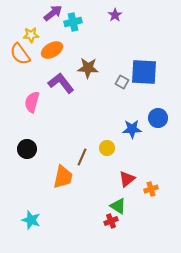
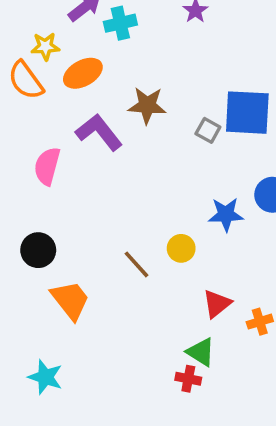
brown line: (82, 157) -> (136, 264), turned -66
orange trapezoid: (63, 177) -> (70, 300), moved, turned -50
red cross: (111, 221) -> (188, 379), turned 32

